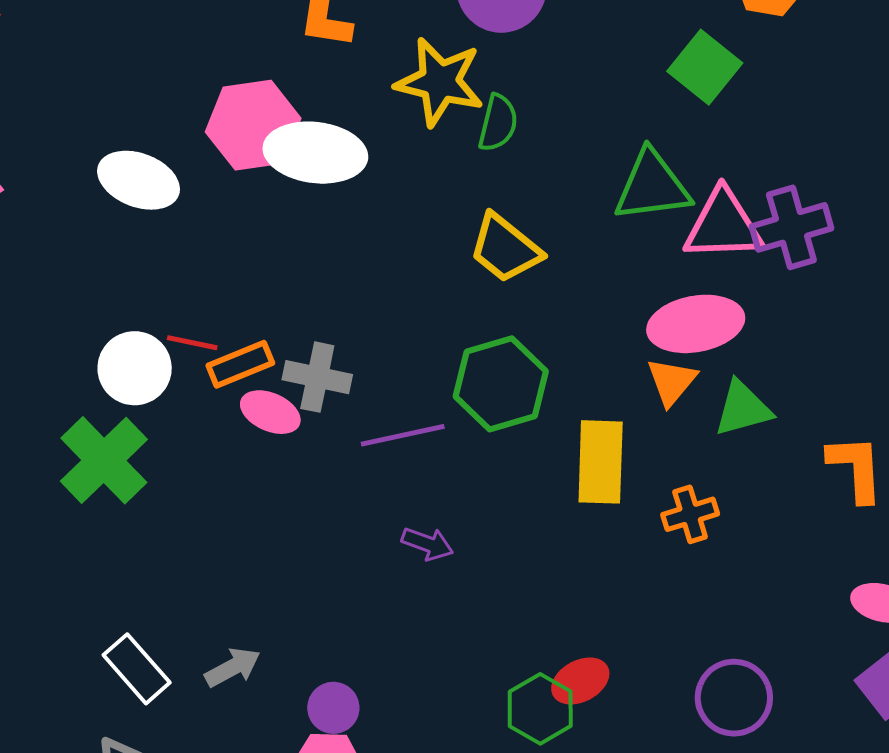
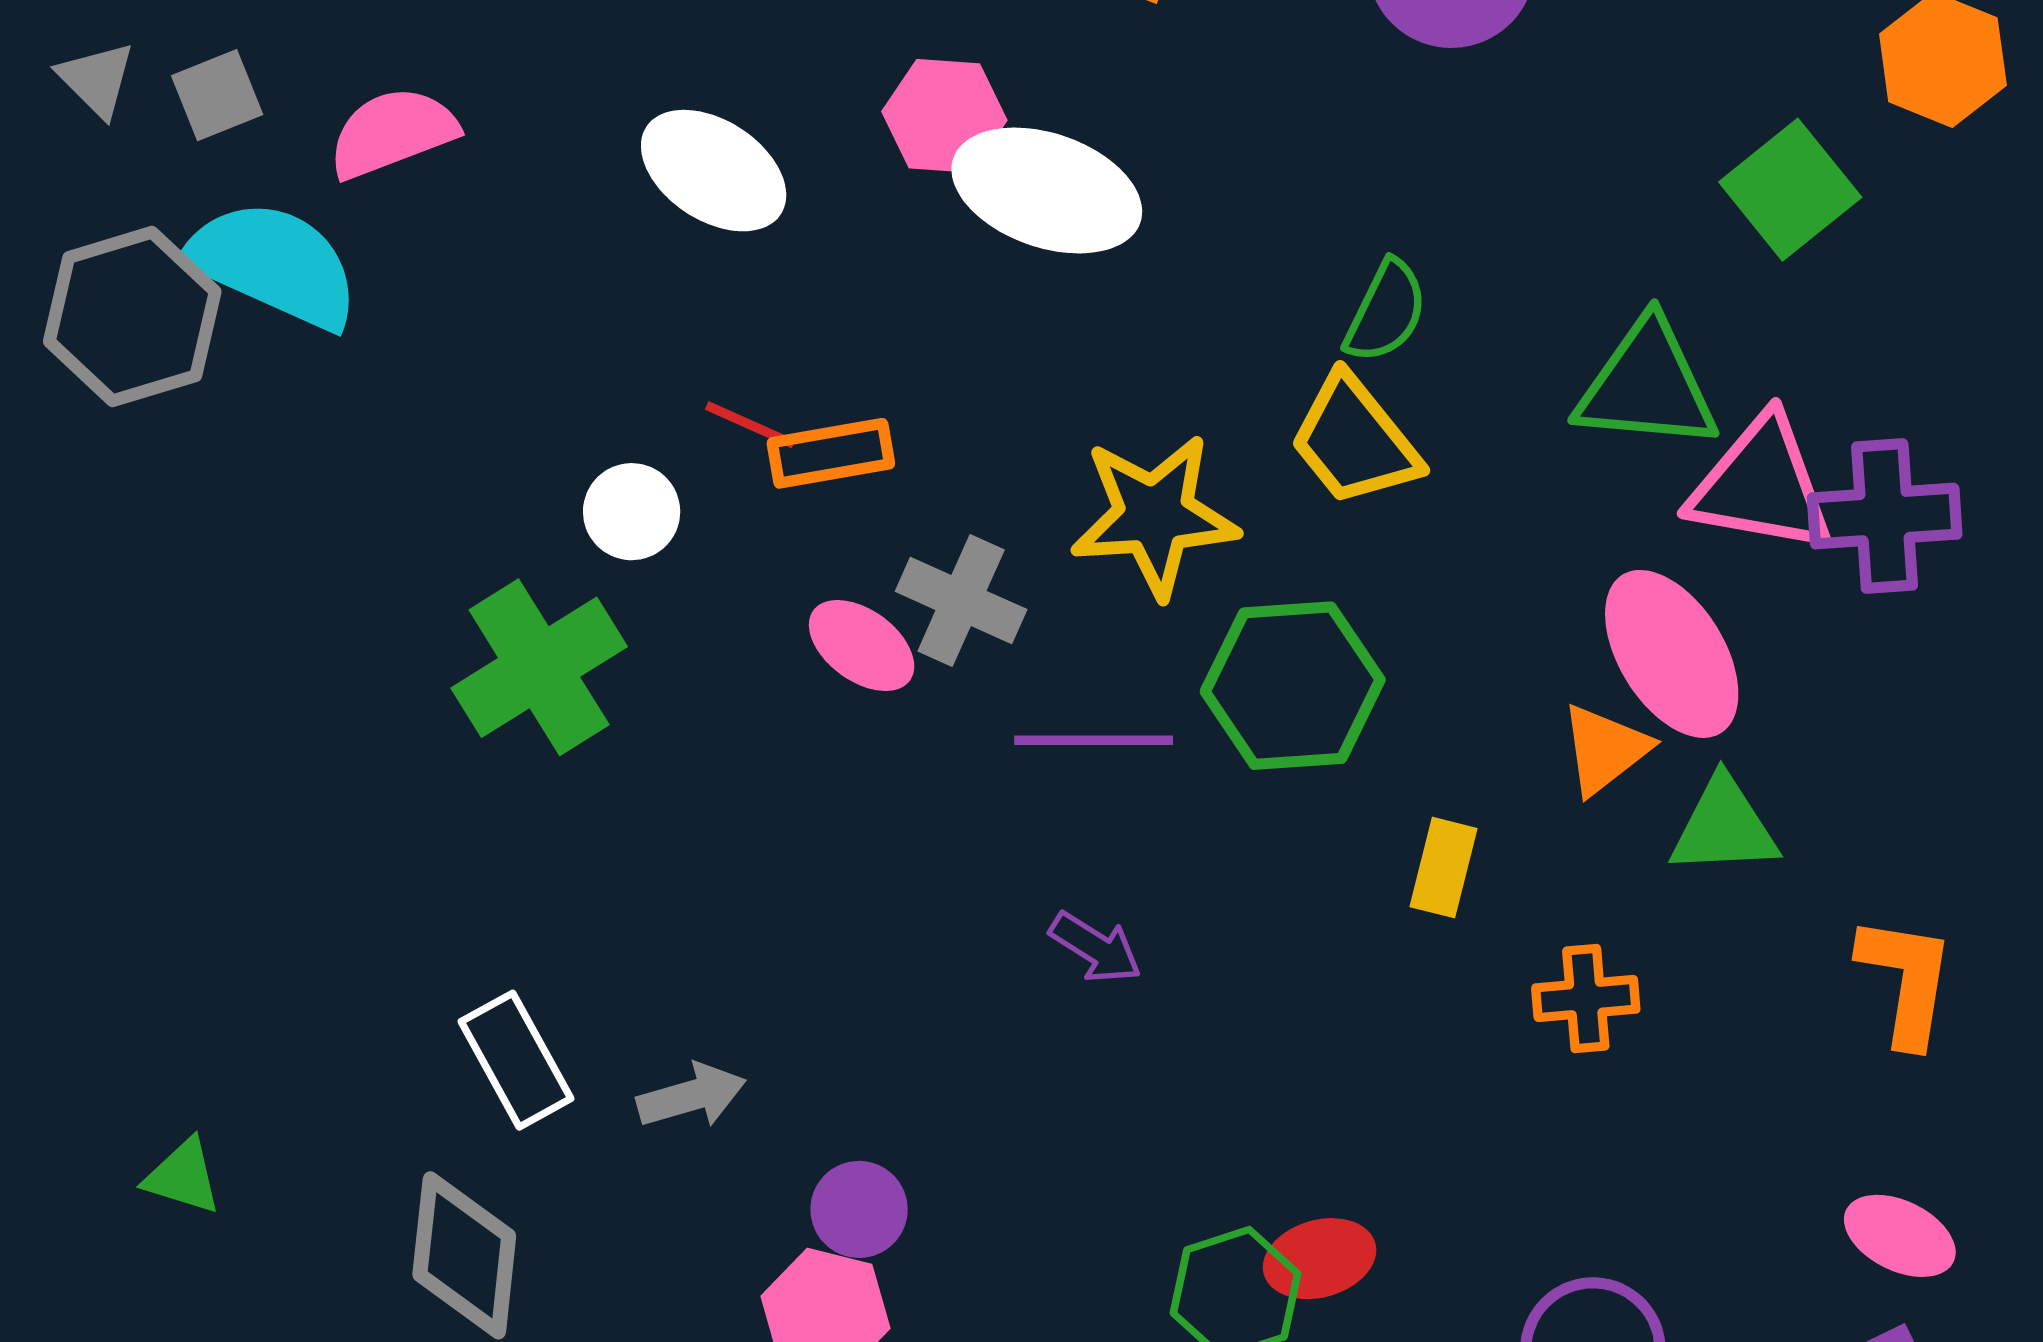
yellow star: (440, 82) -> (1154, 516), moved, turned -30
green semicircle: (498, 123) -> (1386, 312), moved
pink hexagon: (253, 125) -> (944, 116), size x0.7
pink ellipse: (696, 324) -> (1672, 654), turned 56
red line: (192, 343) -> (750, 425), moved
orange rectangle: (240, 364) -> (831, 453), moved
white circle: (135, 368) -> (632, 512), size x0.7
yellow rectangle: (601, 462) -> (1443, 868), size x0.6

